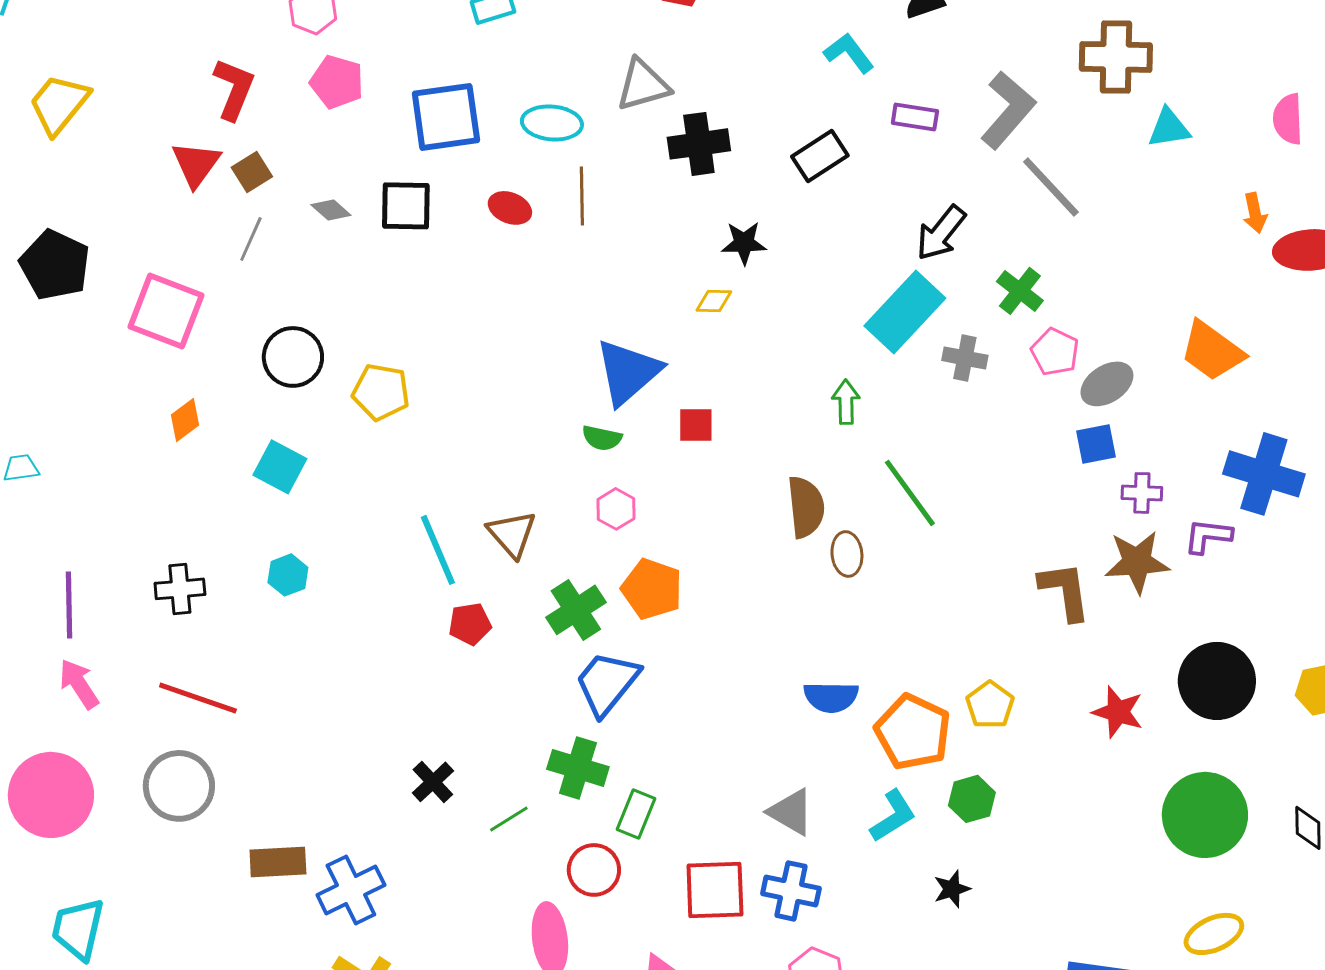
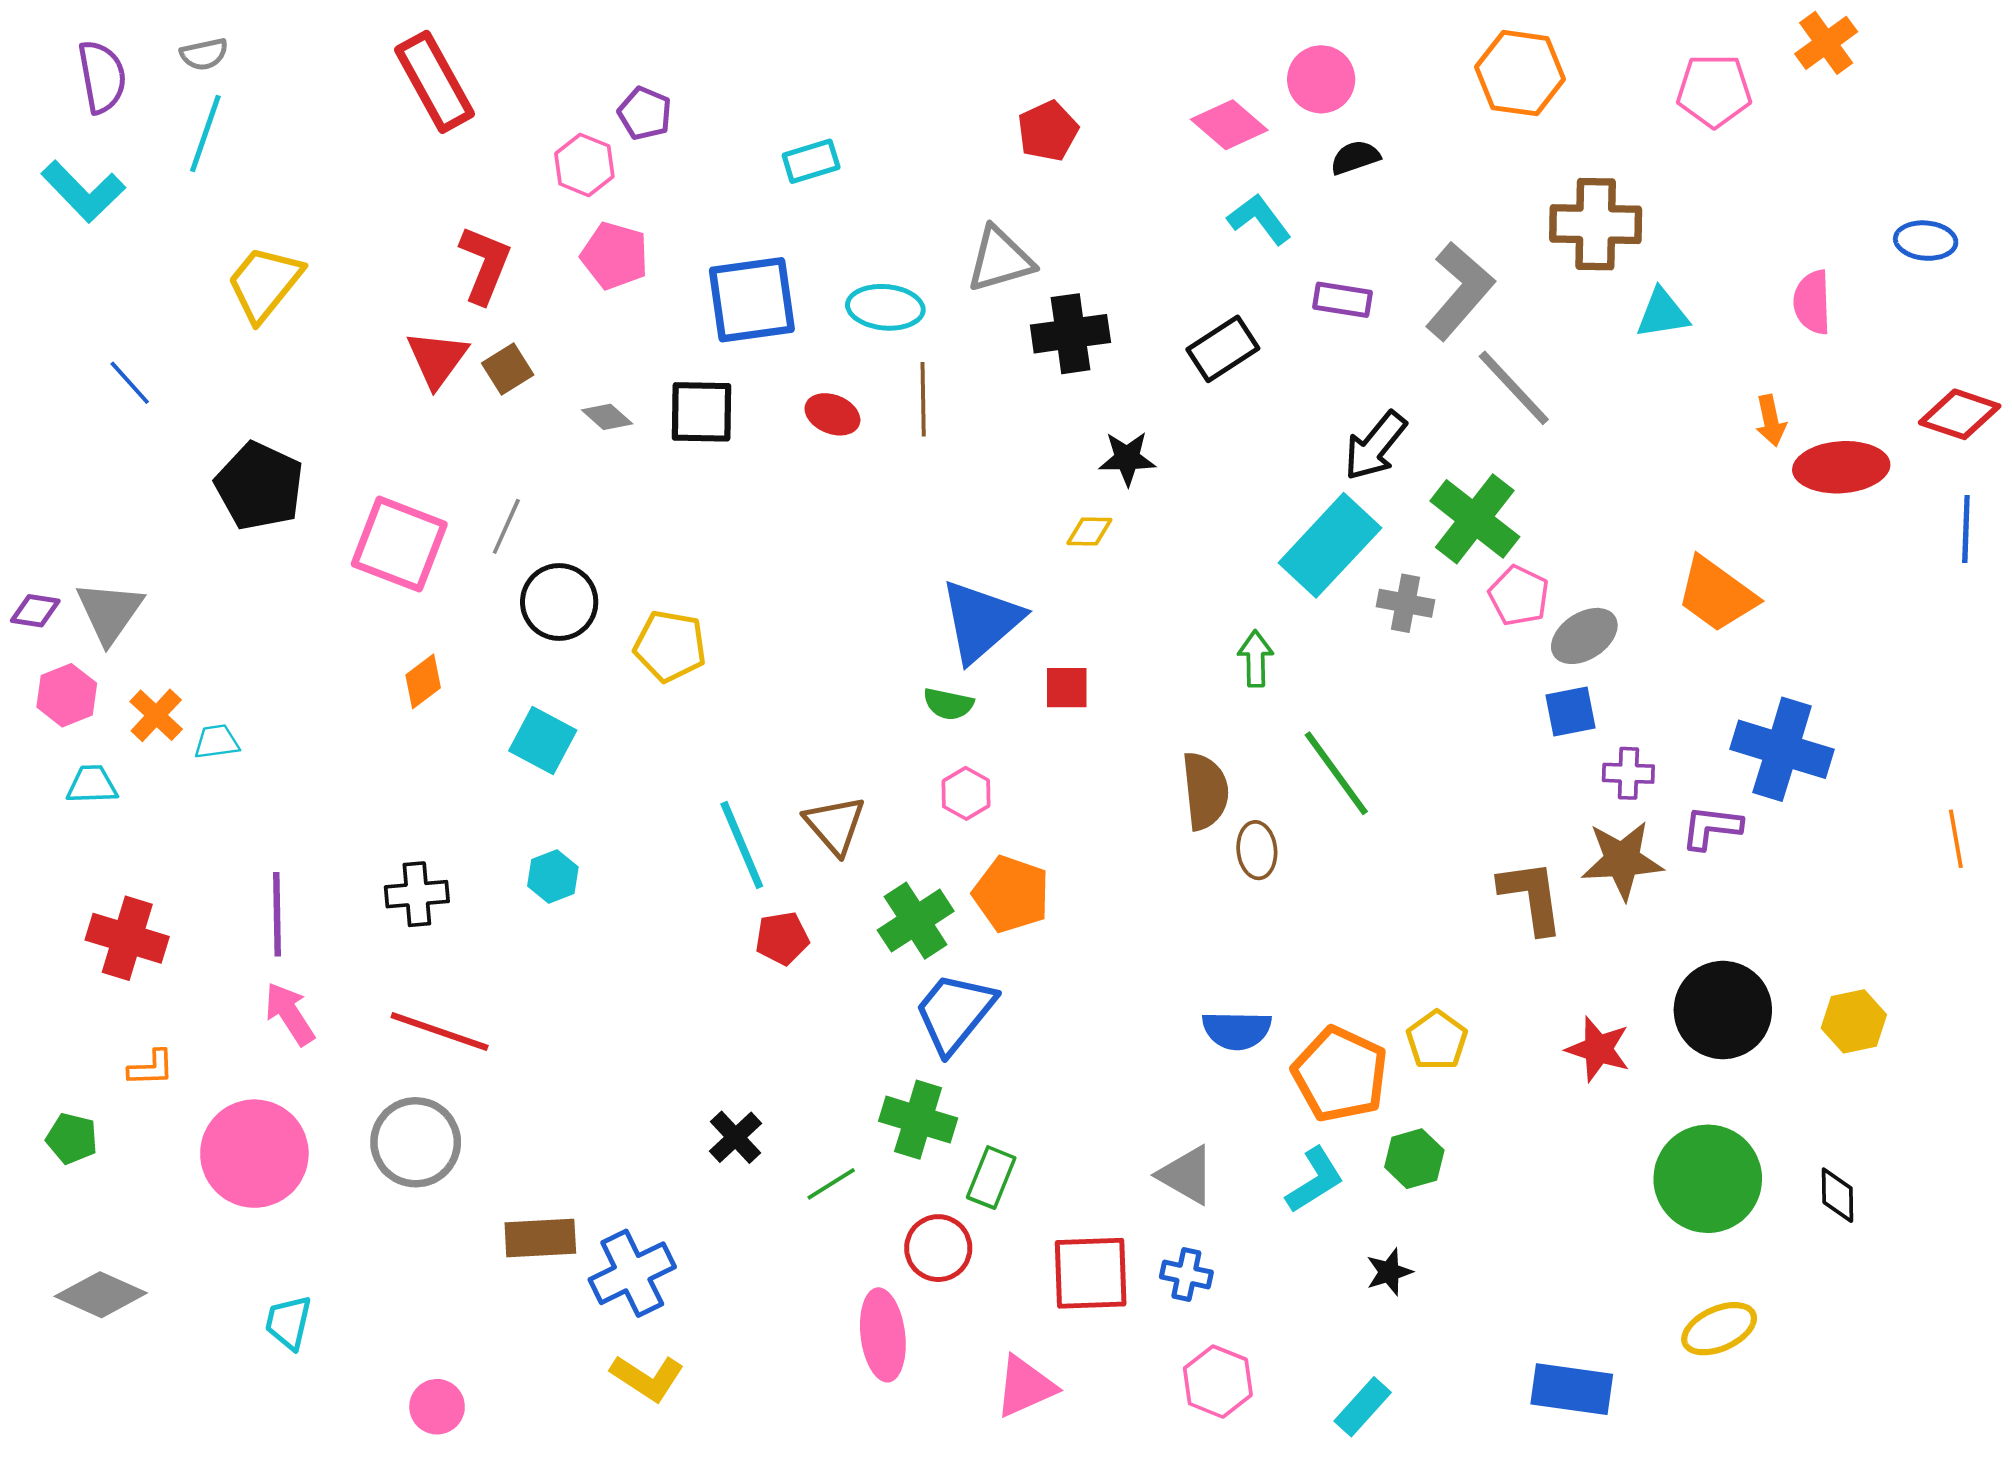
gray line: (251, 239) -> (506, 526), moved
green cross: (1020, 291) -> (1475, 519), size x1.5
blue cross: (791, 891) -> (1186, 1275), size x0.7
cyan trapezoid: (78, 929) -> (288, 1322), size x0.7

